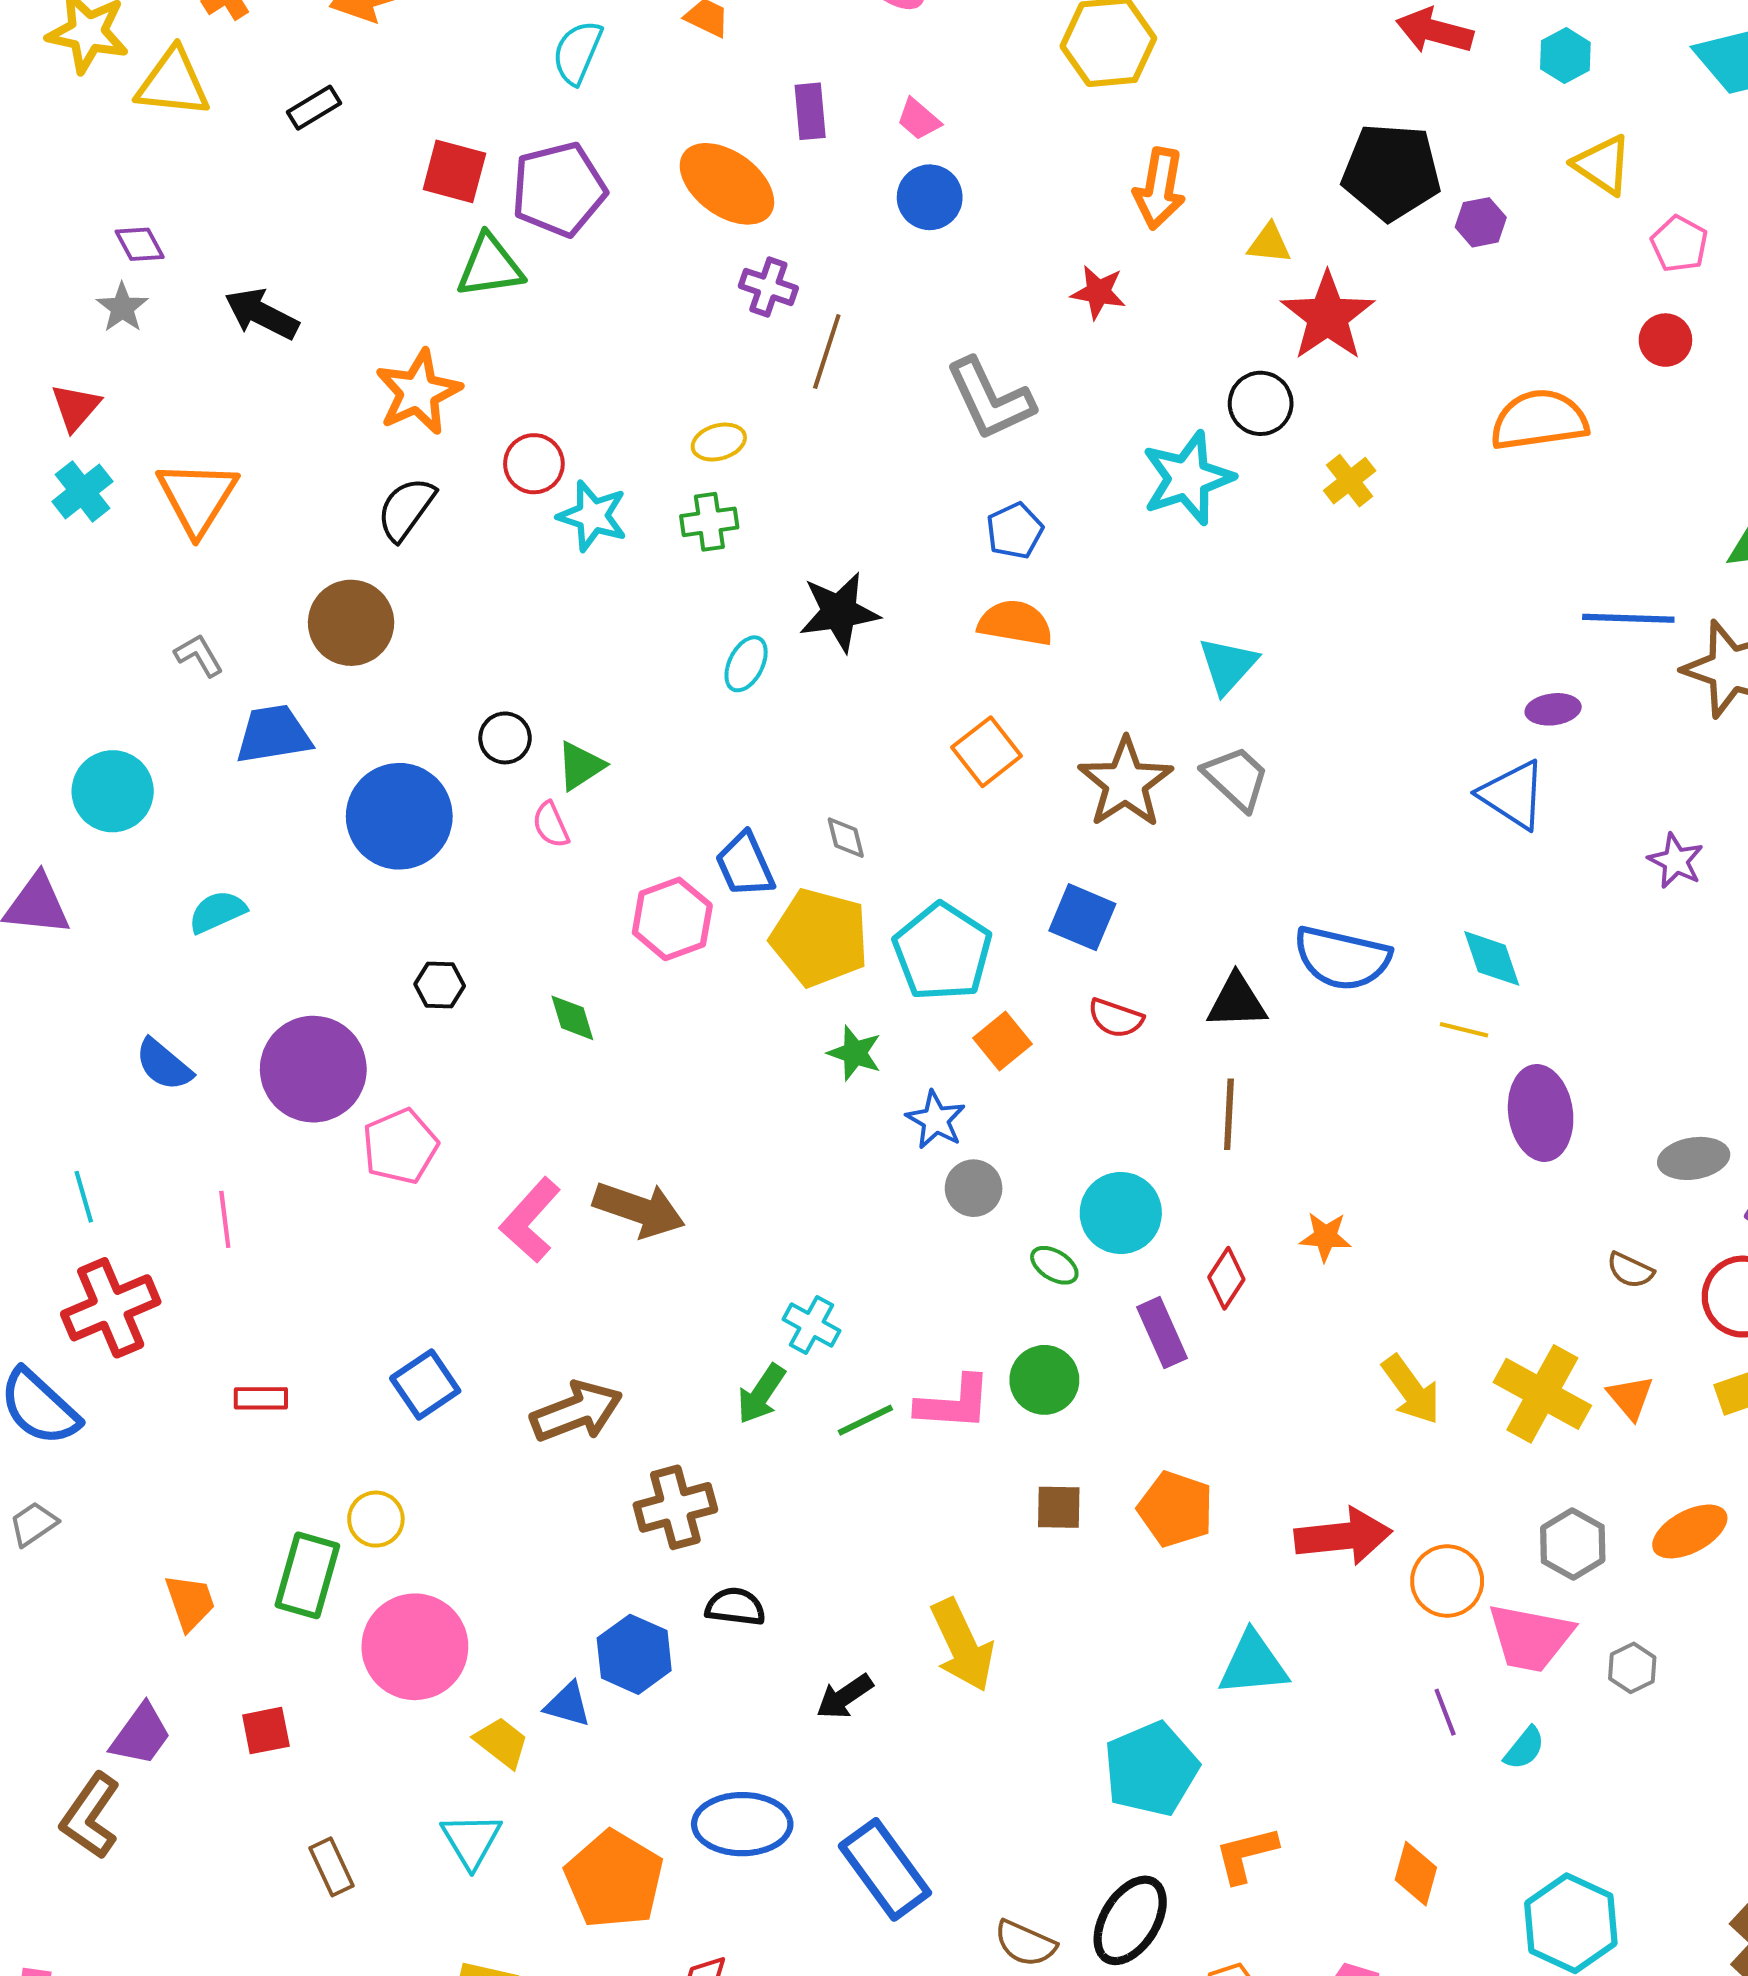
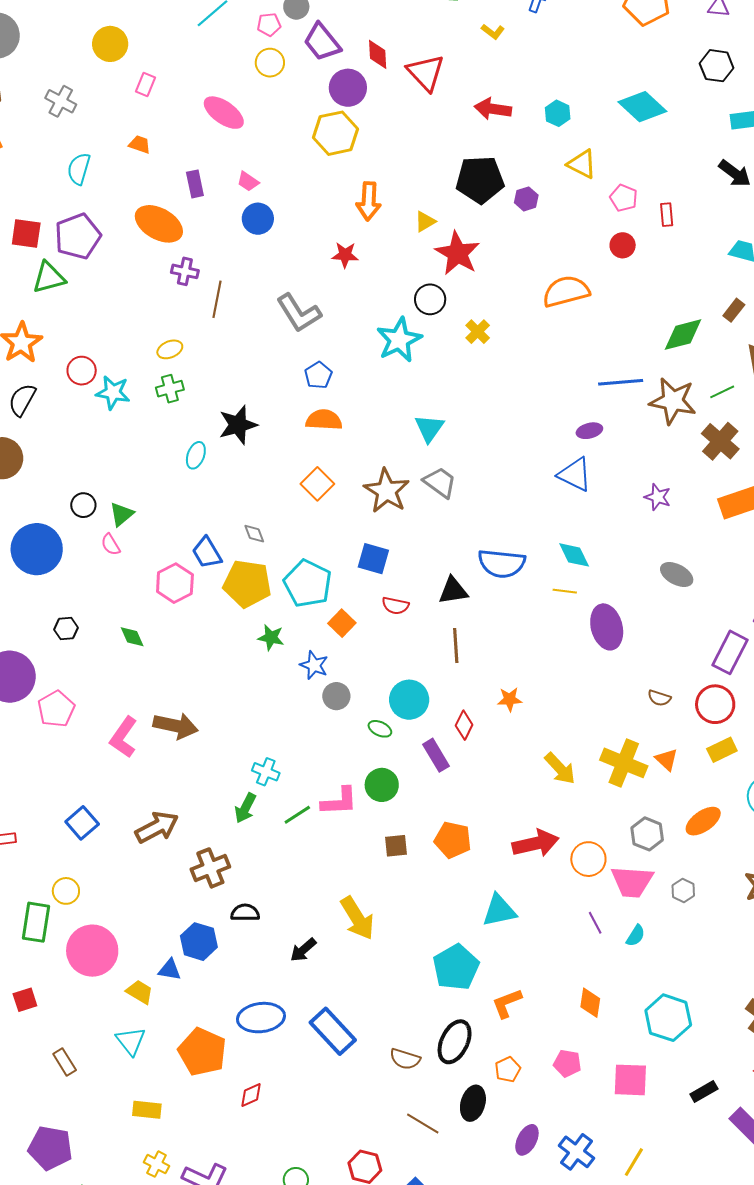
yellow triangle: (1269, 244) -> (425, 221), turned -30
gray ellipse: (1694, 1158) -> (677, 574), moved, turned 44

